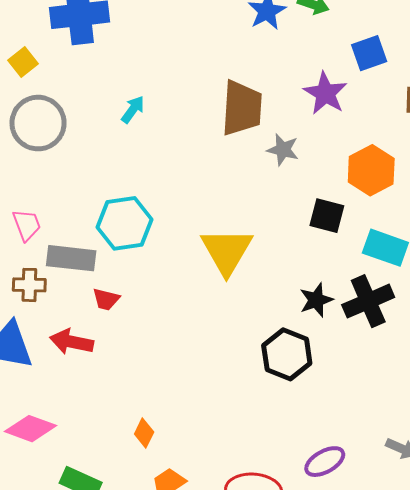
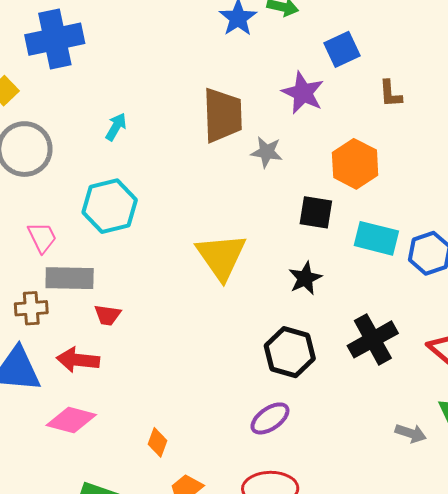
cyan hexagon: (124, 223) -> (110, 206), moved
pink trapezoid: (27, 225) -> (42, 237), moved
black star: (316, 300) -> (305, 278), moved
black cross: (368, 301) -> (373, 339), moved
pink diamond: (30, 429) -> (71, 420), moved
purple ellipse: (325, 462) -> (270, 418), moved

